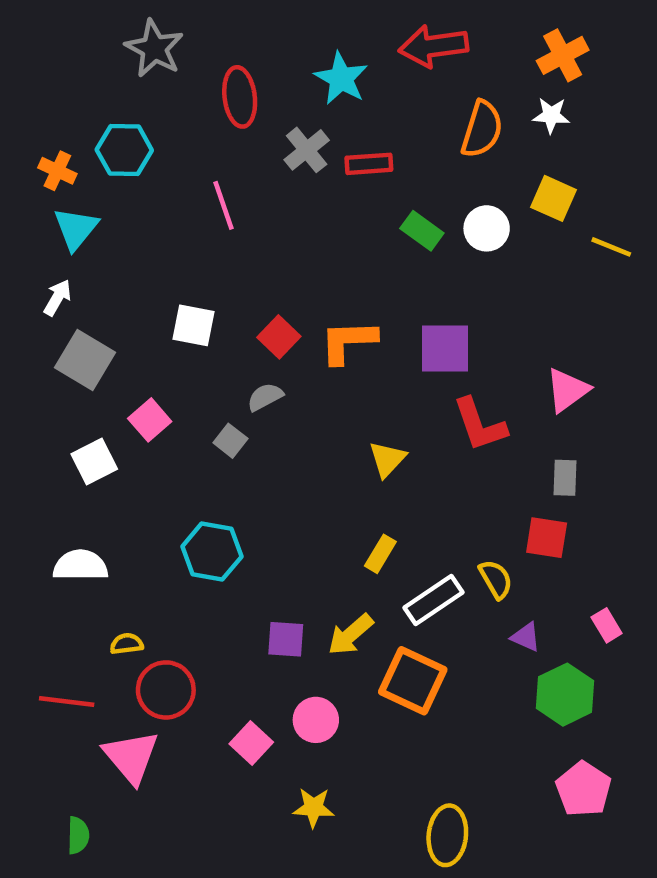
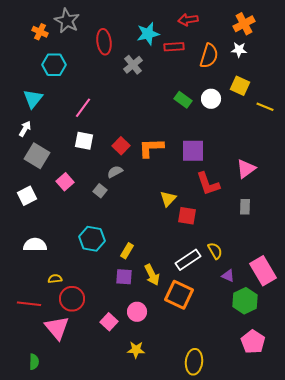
red arrow: (433, 46) -> (188, 20), size x0.7
cyan star: (341, 78) -> (148, 34), turned 30
red rectangle: (369, 164) -> (174, 47), moved
orange cross: (57, 171) -> (40, 32), moved
pink line: (224, 205) -> (83, 108), moved, turned 55
white square: (94, 461) -> (27, 196), moved
red square: (547, 538) -> (187, 216), moved
yellow rectangle: (380, 554) -> (127, 251), moved
pink rectangle: (607, 625) -> (263, 271), size x2.0
yellow arrow: (350, 635) -> (152, 275), turned -75

